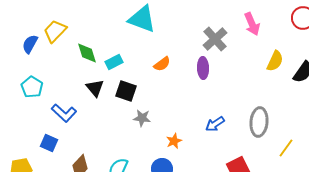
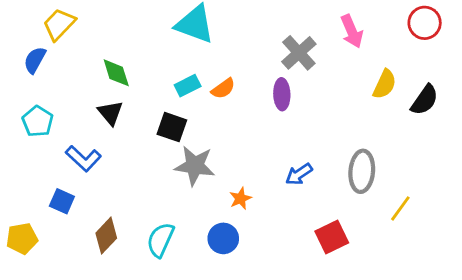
yellow trapezoid: (55, 31) -> (59, 24), moved
cyan rectangle: (114, 62) -> (188, 86), moved
black triangle: (95, 88) -> (110, 113), moved
gray star: (142, 118) -> (195, 166), size x1.6

